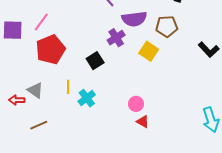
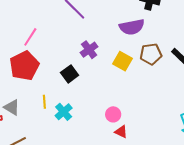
purple semicircle: (134, 19) -> (132, 27), moved
pink line: (41, 22) -> (30, 37), moved
brown pentagon: (167, 26) -> (151, 54), moved

